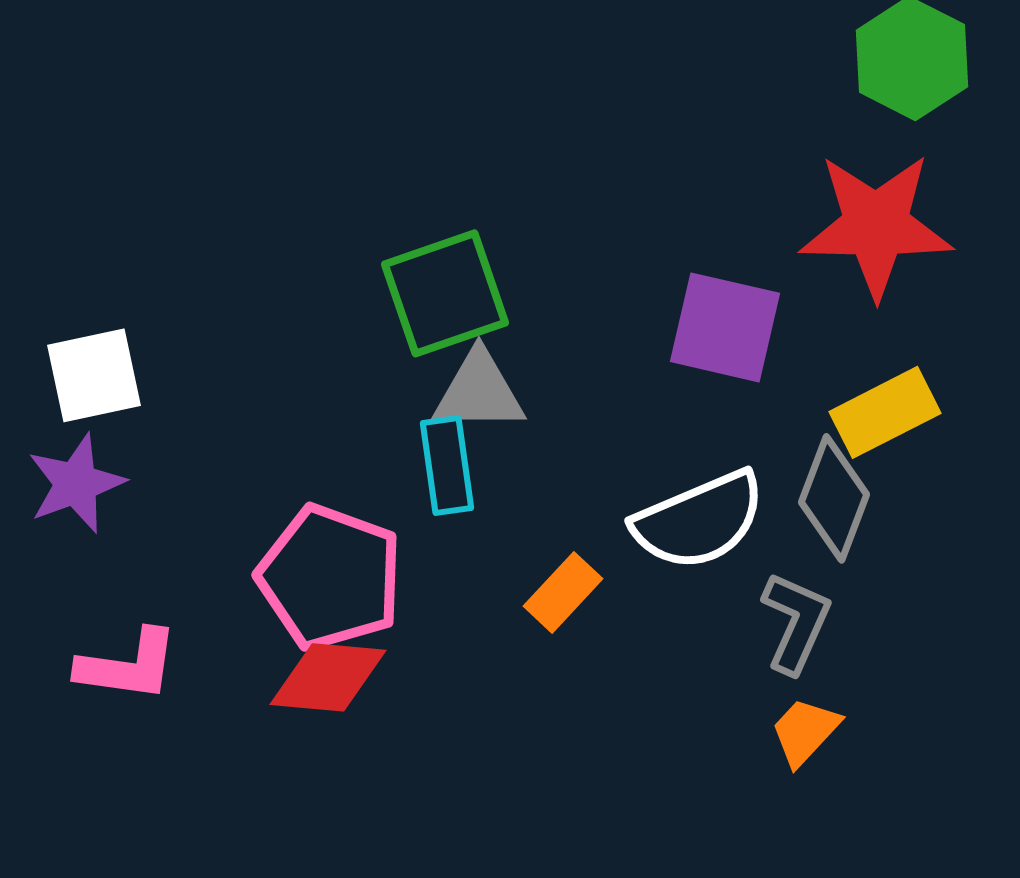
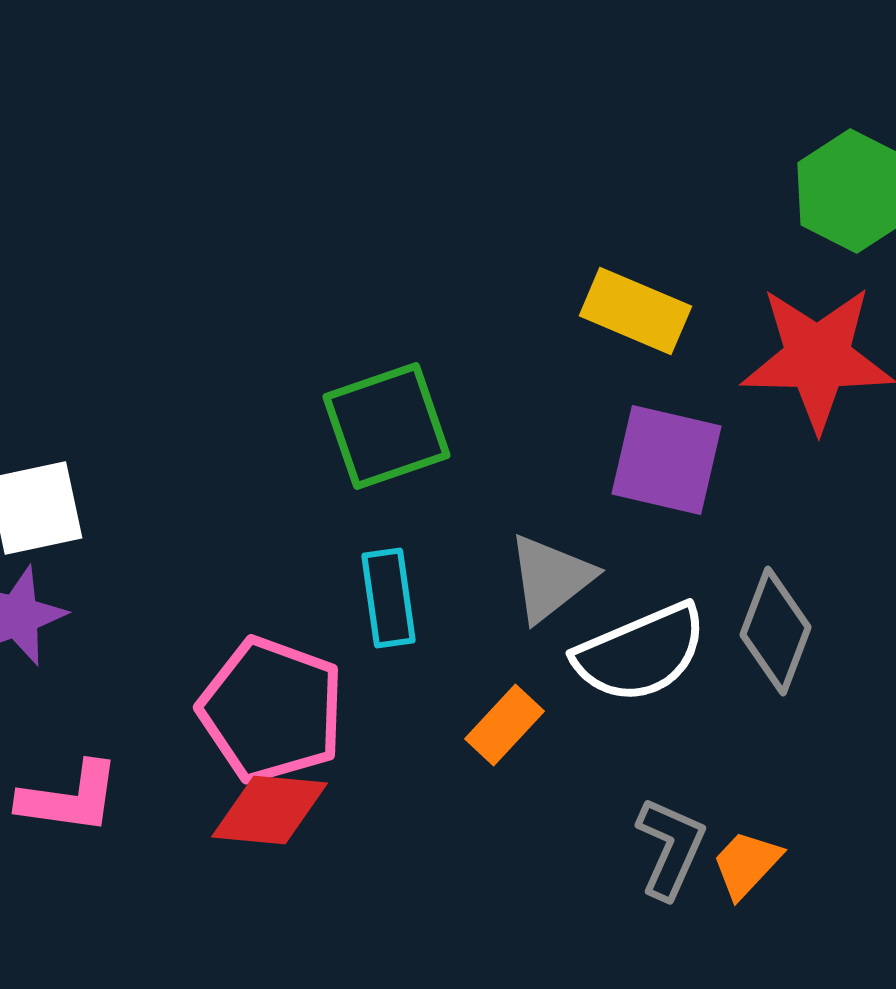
gray triangle: (479, 391) -> (550, 578), moved, turned -38
yellow rectangle: (885, 412) -> (635, 311), moved, turned 50
gray L-shape: (796, 622) -> (670, 848), moved

